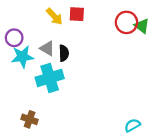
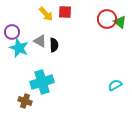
cyan star: (22, 57) -> (19, 48), turned 30
cyan cross: (50, 78) -> (42, 82), moved
cyan semicircle: (132, 125) -> (115, 85), moved

